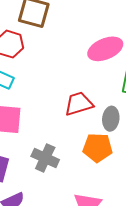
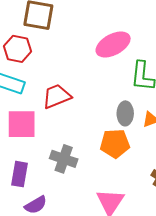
red trapezoid: (79, 104) -> (57, 96), moved

